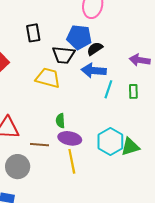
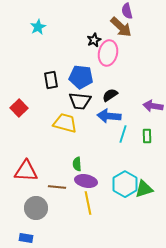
blue pentagon: (79, 37) -> (81, 77), moved

